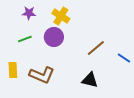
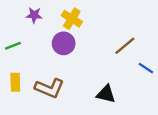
green line: (25, 39) -> (13, 46), moved
brown line: (96, 48) -> (125, 46), moved

